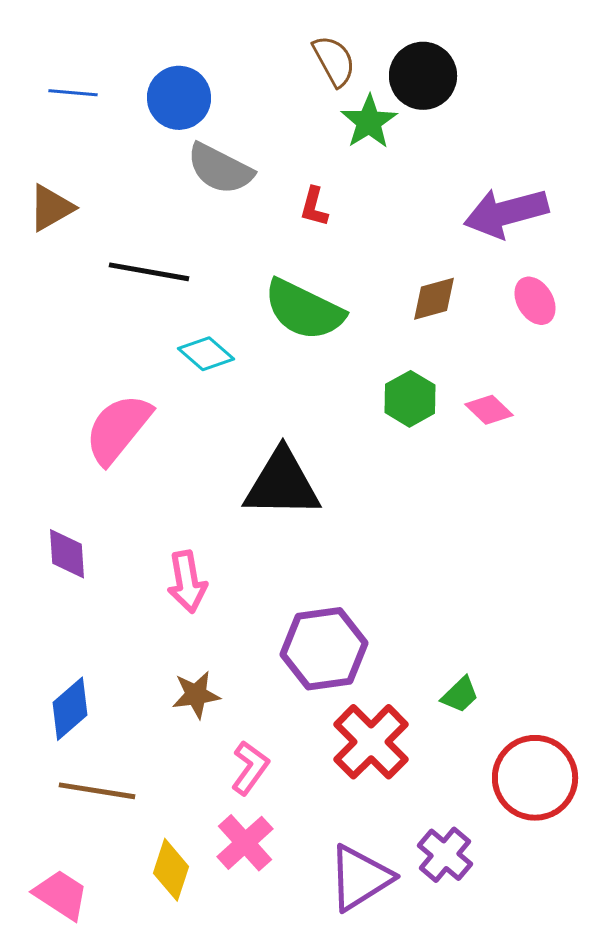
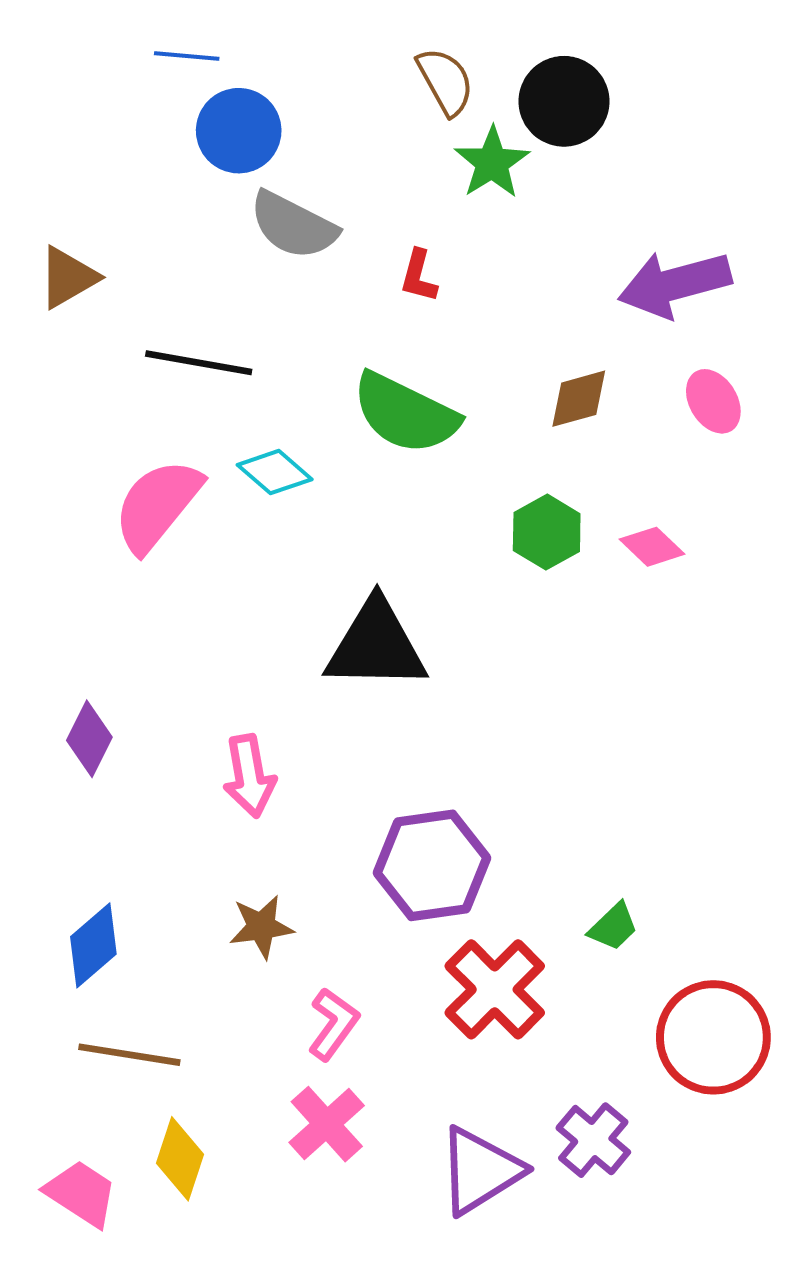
blue line: (73, 93) -> (187, 56), moved
pink semicircle: (118, 429) -> (157, 505), moved
purple diamond: (67, 554) -> (89, 739), turned 30
yellow diamond: (171, 870) -> (180, 1159), moved

